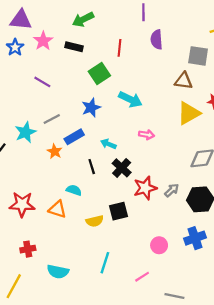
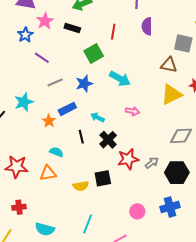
blue star: (15, 47) -> (25, 35), moved
gray line: (52, 119) -> (55, 82), moved
cyan semicircle: (74, 190) -> (56, 152), moved
orange triangle: (57, 209) -> (48, 173), turned -30

